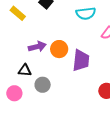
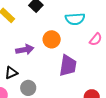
orange circle: (59, 49) -> (52, 39), moved
black triangle: (25, 70) -> (11, 73), turned -32

